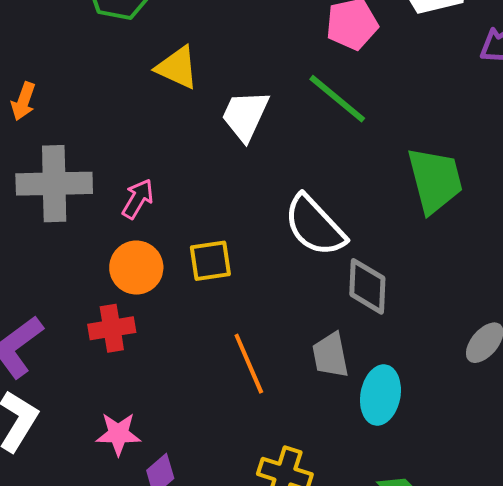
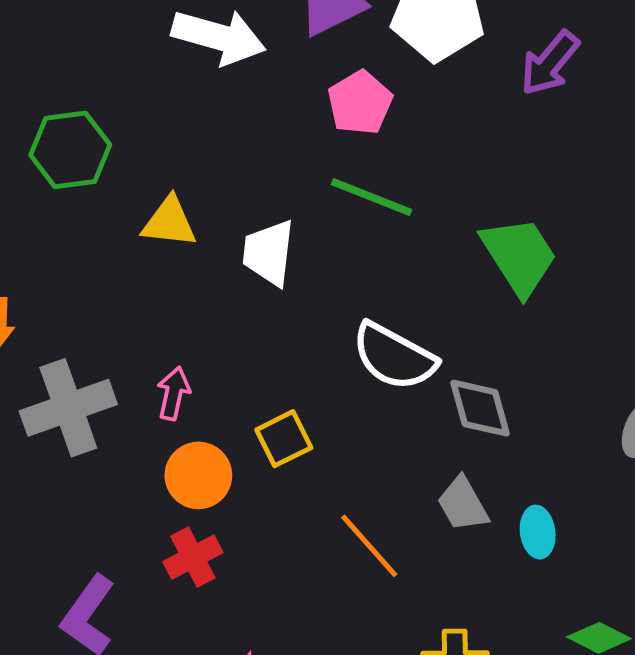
cyan ellipse: (380, 395) -> (538, 532), size x0.7

